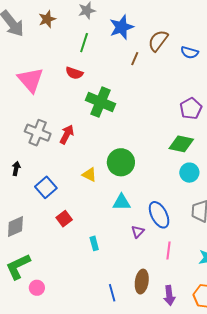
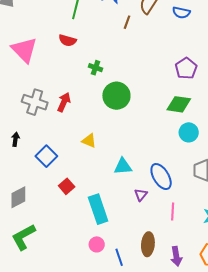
green cross: (100, 102) -> (96, 68), size x0.5
green circle: (121, 162) -> (116, 96), moved
cyan rectangle: (94, 243) -> (98, 209), size x2.0
pink circle: (37, 288) -> (97, 244), moved

